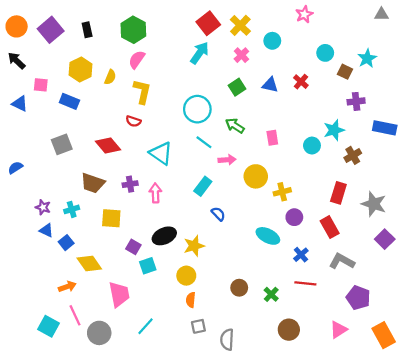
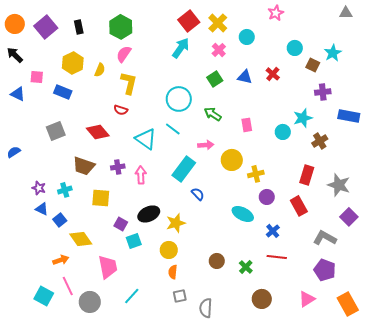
cyan line: (204, 142) -> (173, 129), moved
cyan rectangle: (203, 186) -> (184, 169), size x1.4
gray L-shape: (342, 261) -> (325, 238), moved

